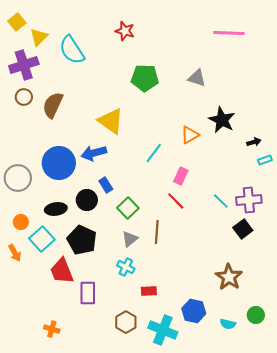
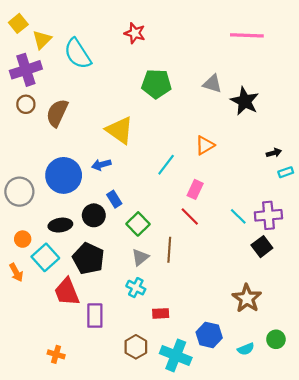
black star: (222, 120) -> (245, 101), moved
blue arrow: (94, 153) -> (101, 165), size x0.7
cyan semicircle: (228, 324) -> (246, 349), turned -35

